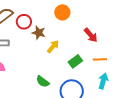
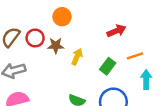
orange circle: (62, 12) -> (62, 17), moved
red arrow: (91, 35) -> (116, 31), turned -56

